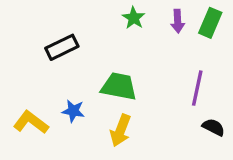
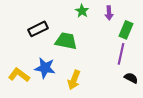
green rectangle: (210, 23) -> (126, 30), moved
green trapezoid: (119, 86) -> (66, 41), moved
blue star: (73, 111) -> (45, 68), size x1.5

